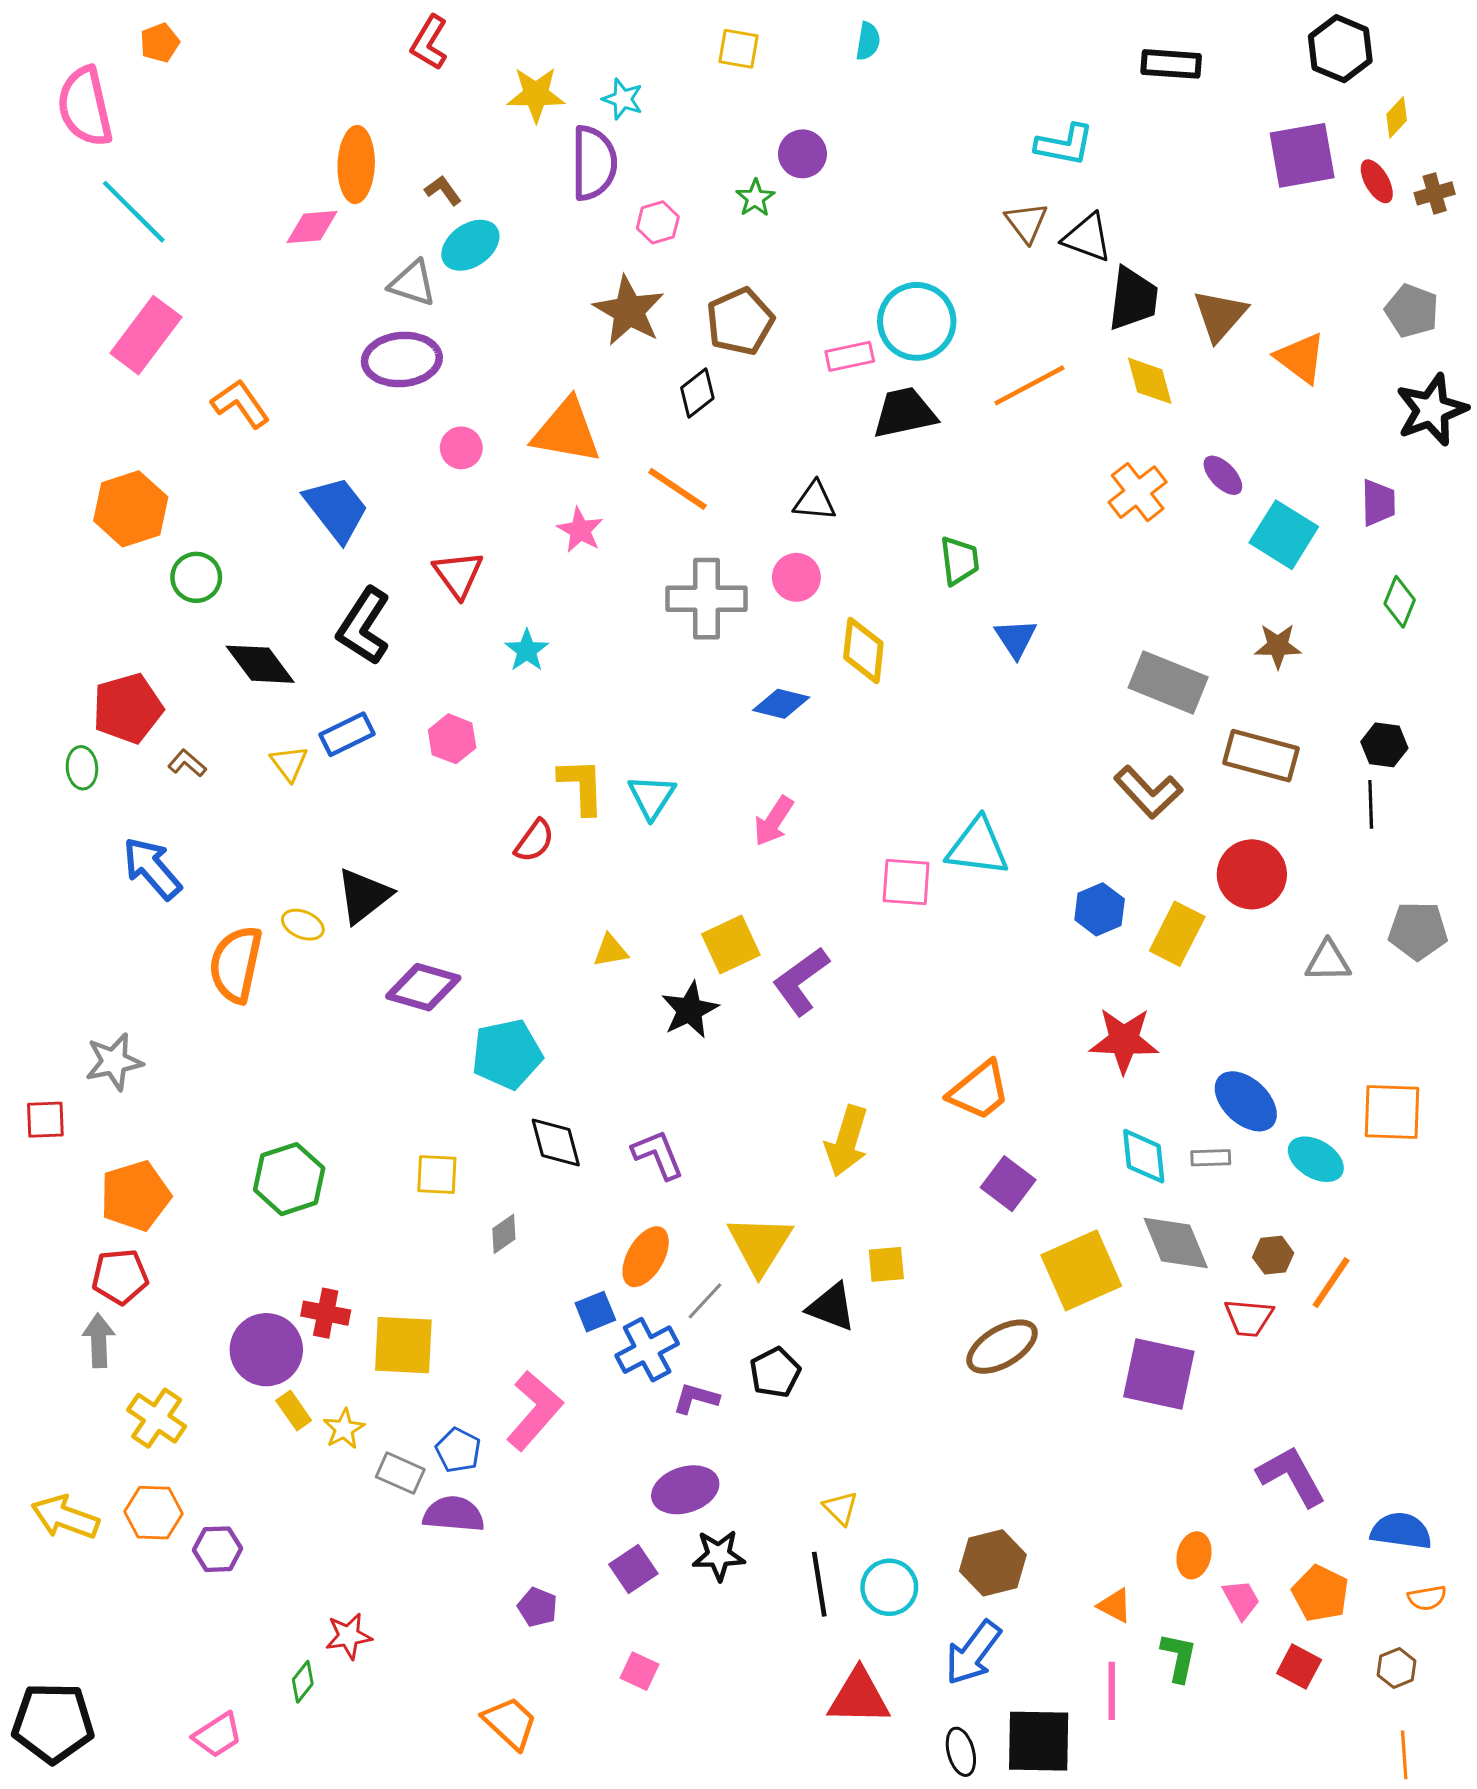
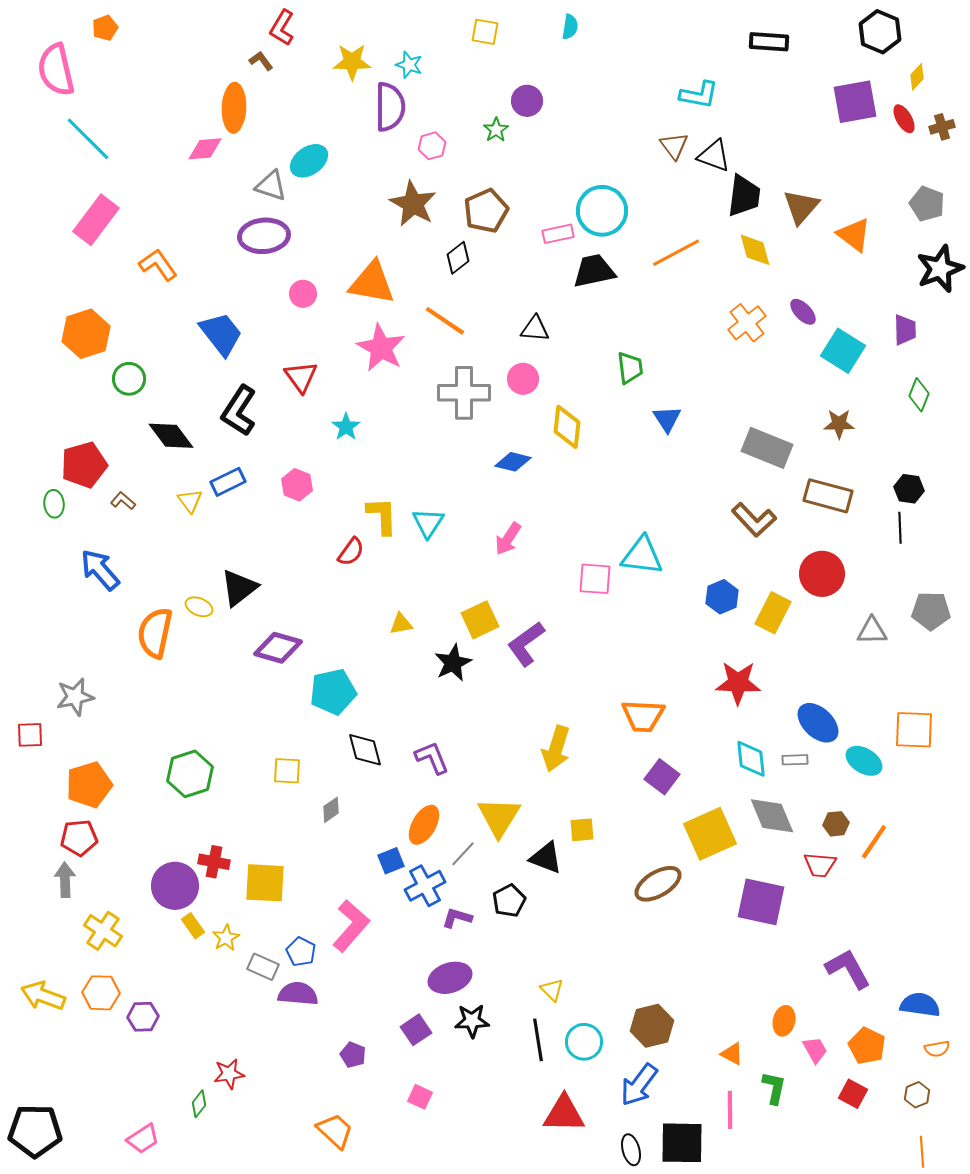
brown L-shape: (443, 190) -> (261, 61), moved
pink star: (580, 530) -> (381, 348), size x1.6
orange trapezoid: (979, 1091) -> (643, 716), turned 42

